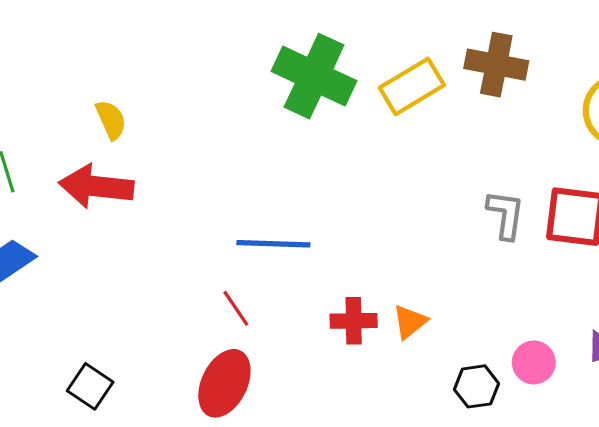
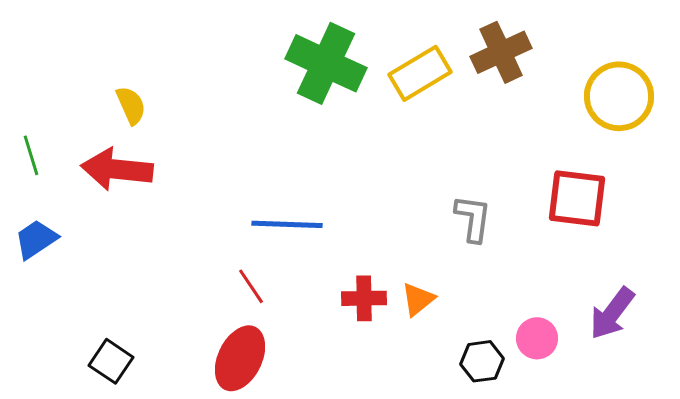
brown cross: (496, 65) -> (501, 52), turned -36
gray L-shape: (506, 215) -> (473, 218), moved

